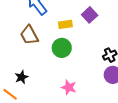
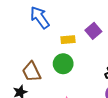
brown trapezoid: (29, 35) -> (31, 72), moved

